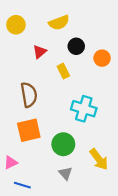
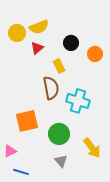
yellow semicircle: (59, 23) -> (39, 27), moved
yellow circle: (16, 25) -> (17, 33), moved
brown semicircle: (29, 95) -> (51, 88), moved

